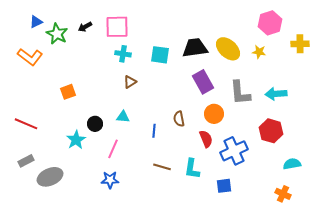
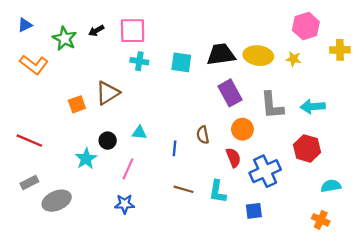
blue triangle: (36, 22) -> (25, 25), moved
yellow ellipse: (228, 49) -> (258, 56), turned -35
brown triangle: (130, 82) -> (108, 93), moved, size x1.6

